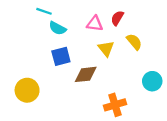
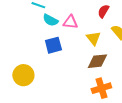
pink triangle: (95, 24) -> (70, 22), moved
brown diamond: (86, 74) -> (97, 61), moved

